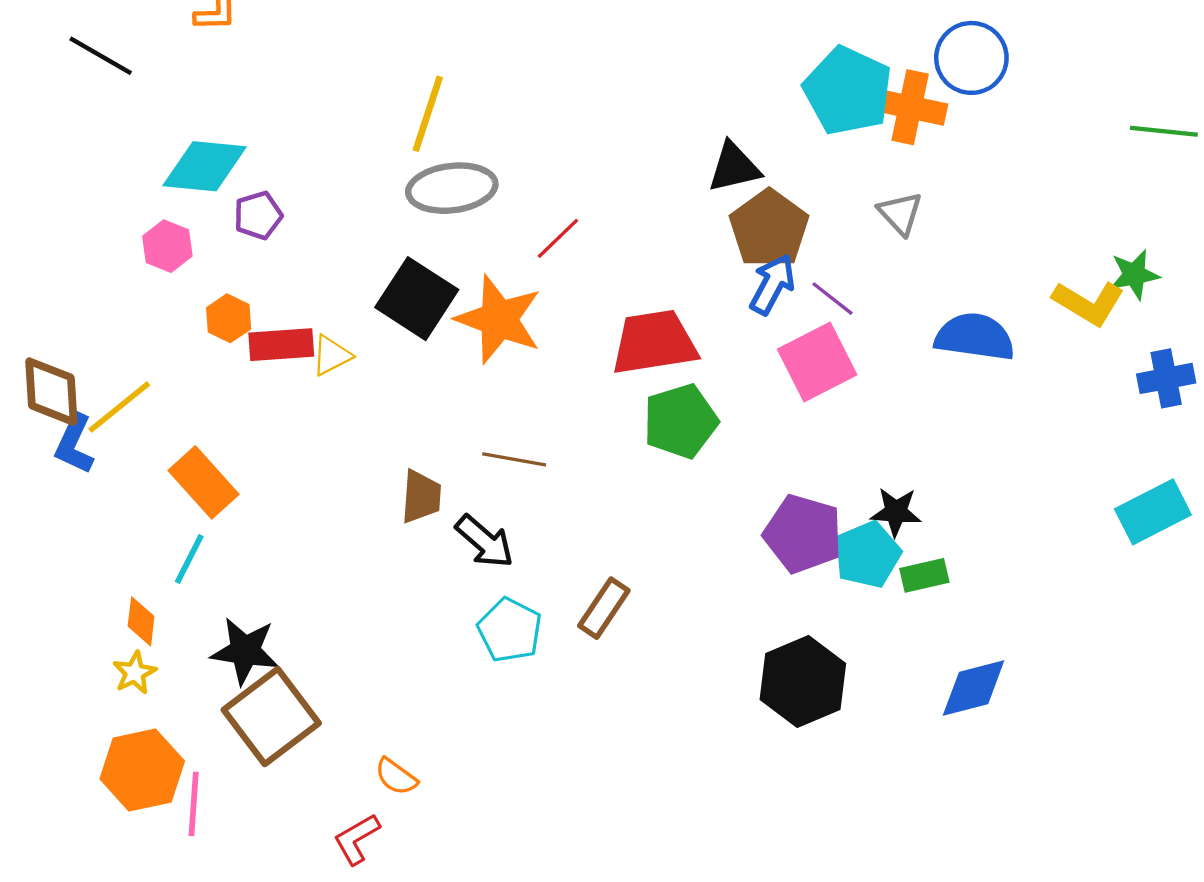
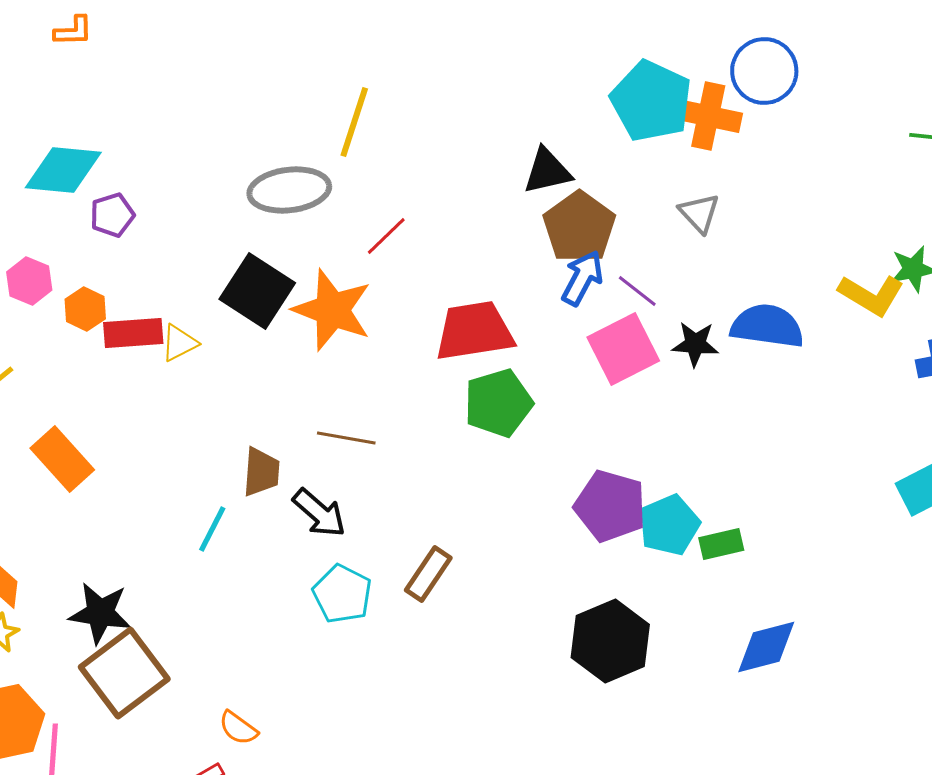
yellow line: (428, 114) -> (354, 122), moved
pink hexagon: (167, 246) -> (29, 281), moved
black star: (896, 512) -> (695, 344), moved
cyan line: (189, 559) -> (212, 529), moved

